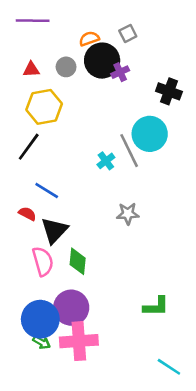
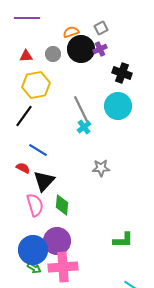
purple cross: (120, 72) -> (100, 49), moved
black cross: (169, 91) -> (122, 73), moved
gray line: (129, 151) -> (81, 109), moved

